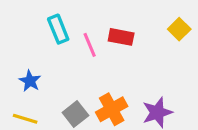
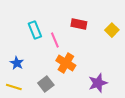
red rectangle: (121, 37) -> (79, 24), moved
orange cross: (112, 109) -> (66, 63), moved, turned -30

